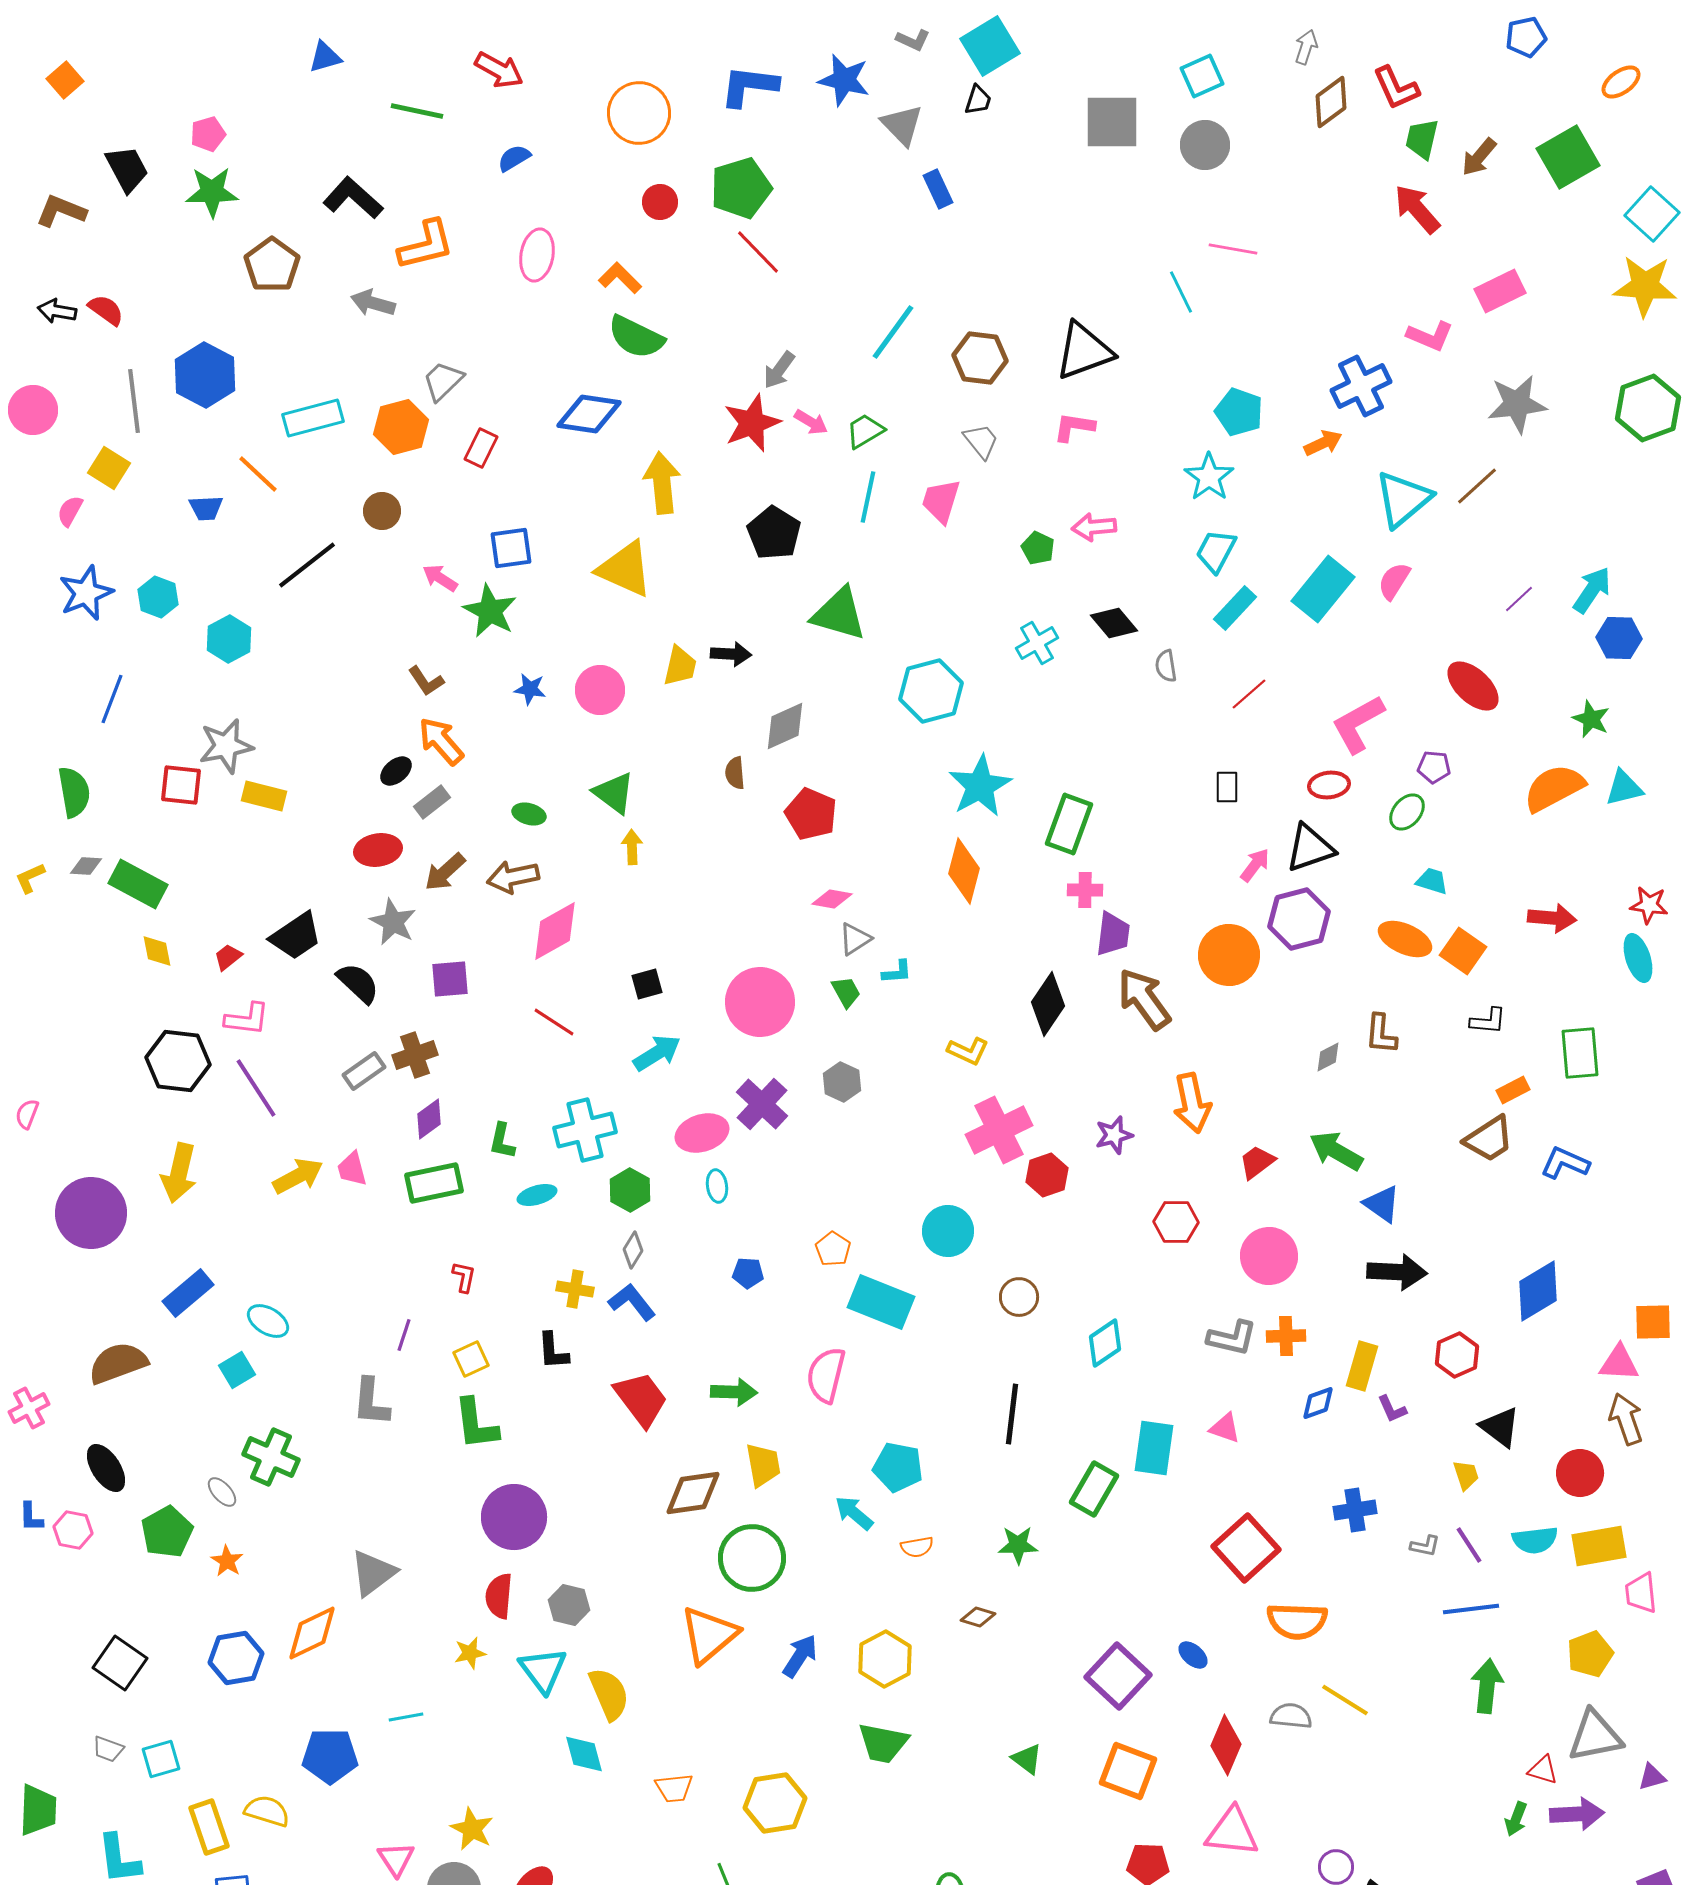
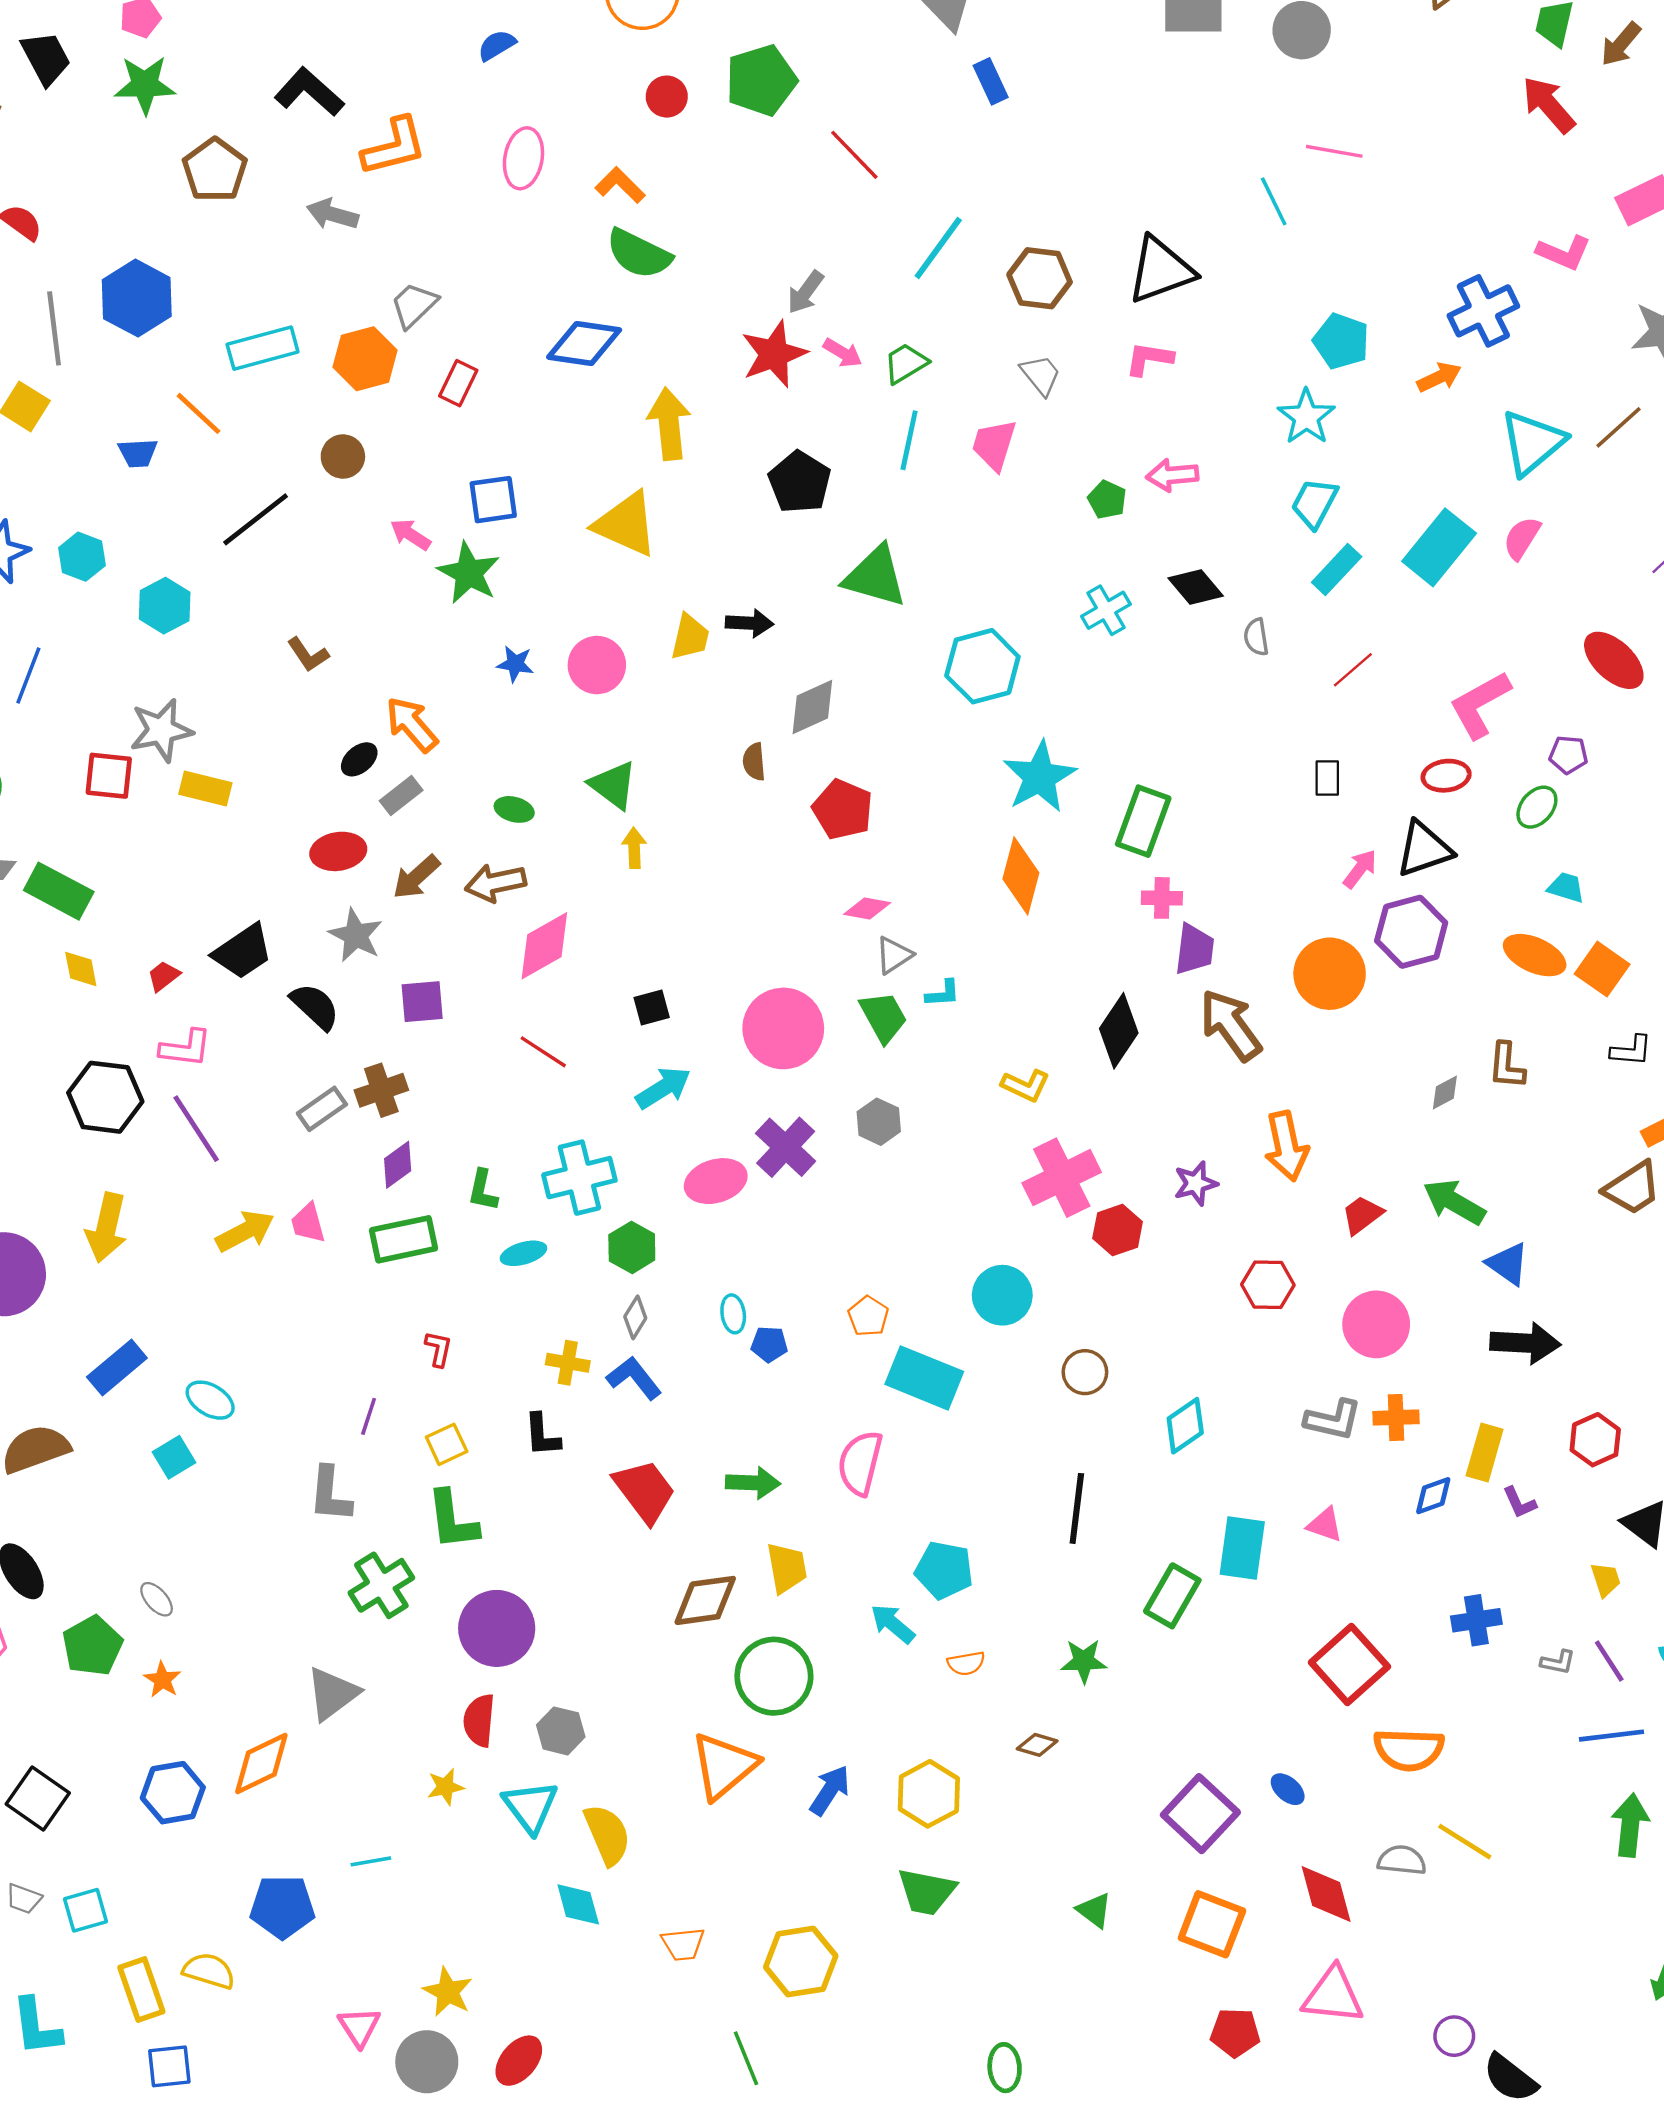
red line: (758, 252) -> (854, 155), moved
brown L-shape: (426, 681) -> (308, 655), moved
green trapezoid: (846, 992) -> (883, 1017), size x1.4
cyan ellipse: (717, 1186) -> (733, 1314), moved
green cross: (271, 1457) -> (381, 1585), moved, turned 34
red diamond: (1226, 1745) -> (1326, 1894), turned -38

